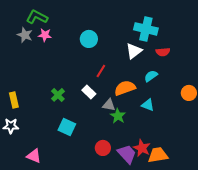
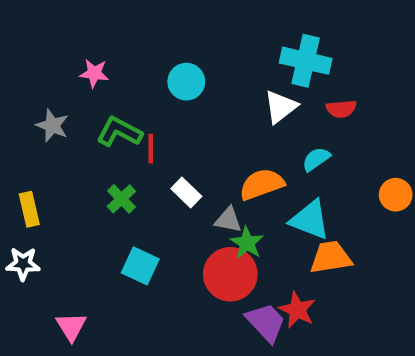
green L-shape: (37, 17) -> (119, 132), moved
gray star: (25, 35) -> (52, 126), moved
red line: (101, 71) -> (151, 149), moved, turned -32
cyan triangle: (148, 105) -> (310, 220), size x1.5
red circle: (103, 148) -> (230, 274), moved, size x1.6
orange trapezoid: (158, 155) -> (331, 257), moved
pink triangle: (34, 156) -> (71, 327), turned 35

